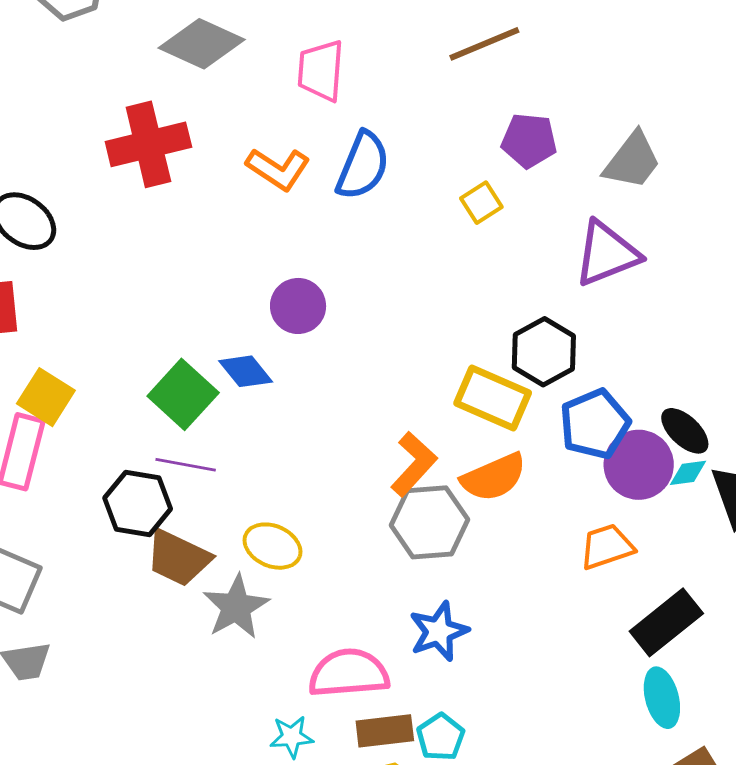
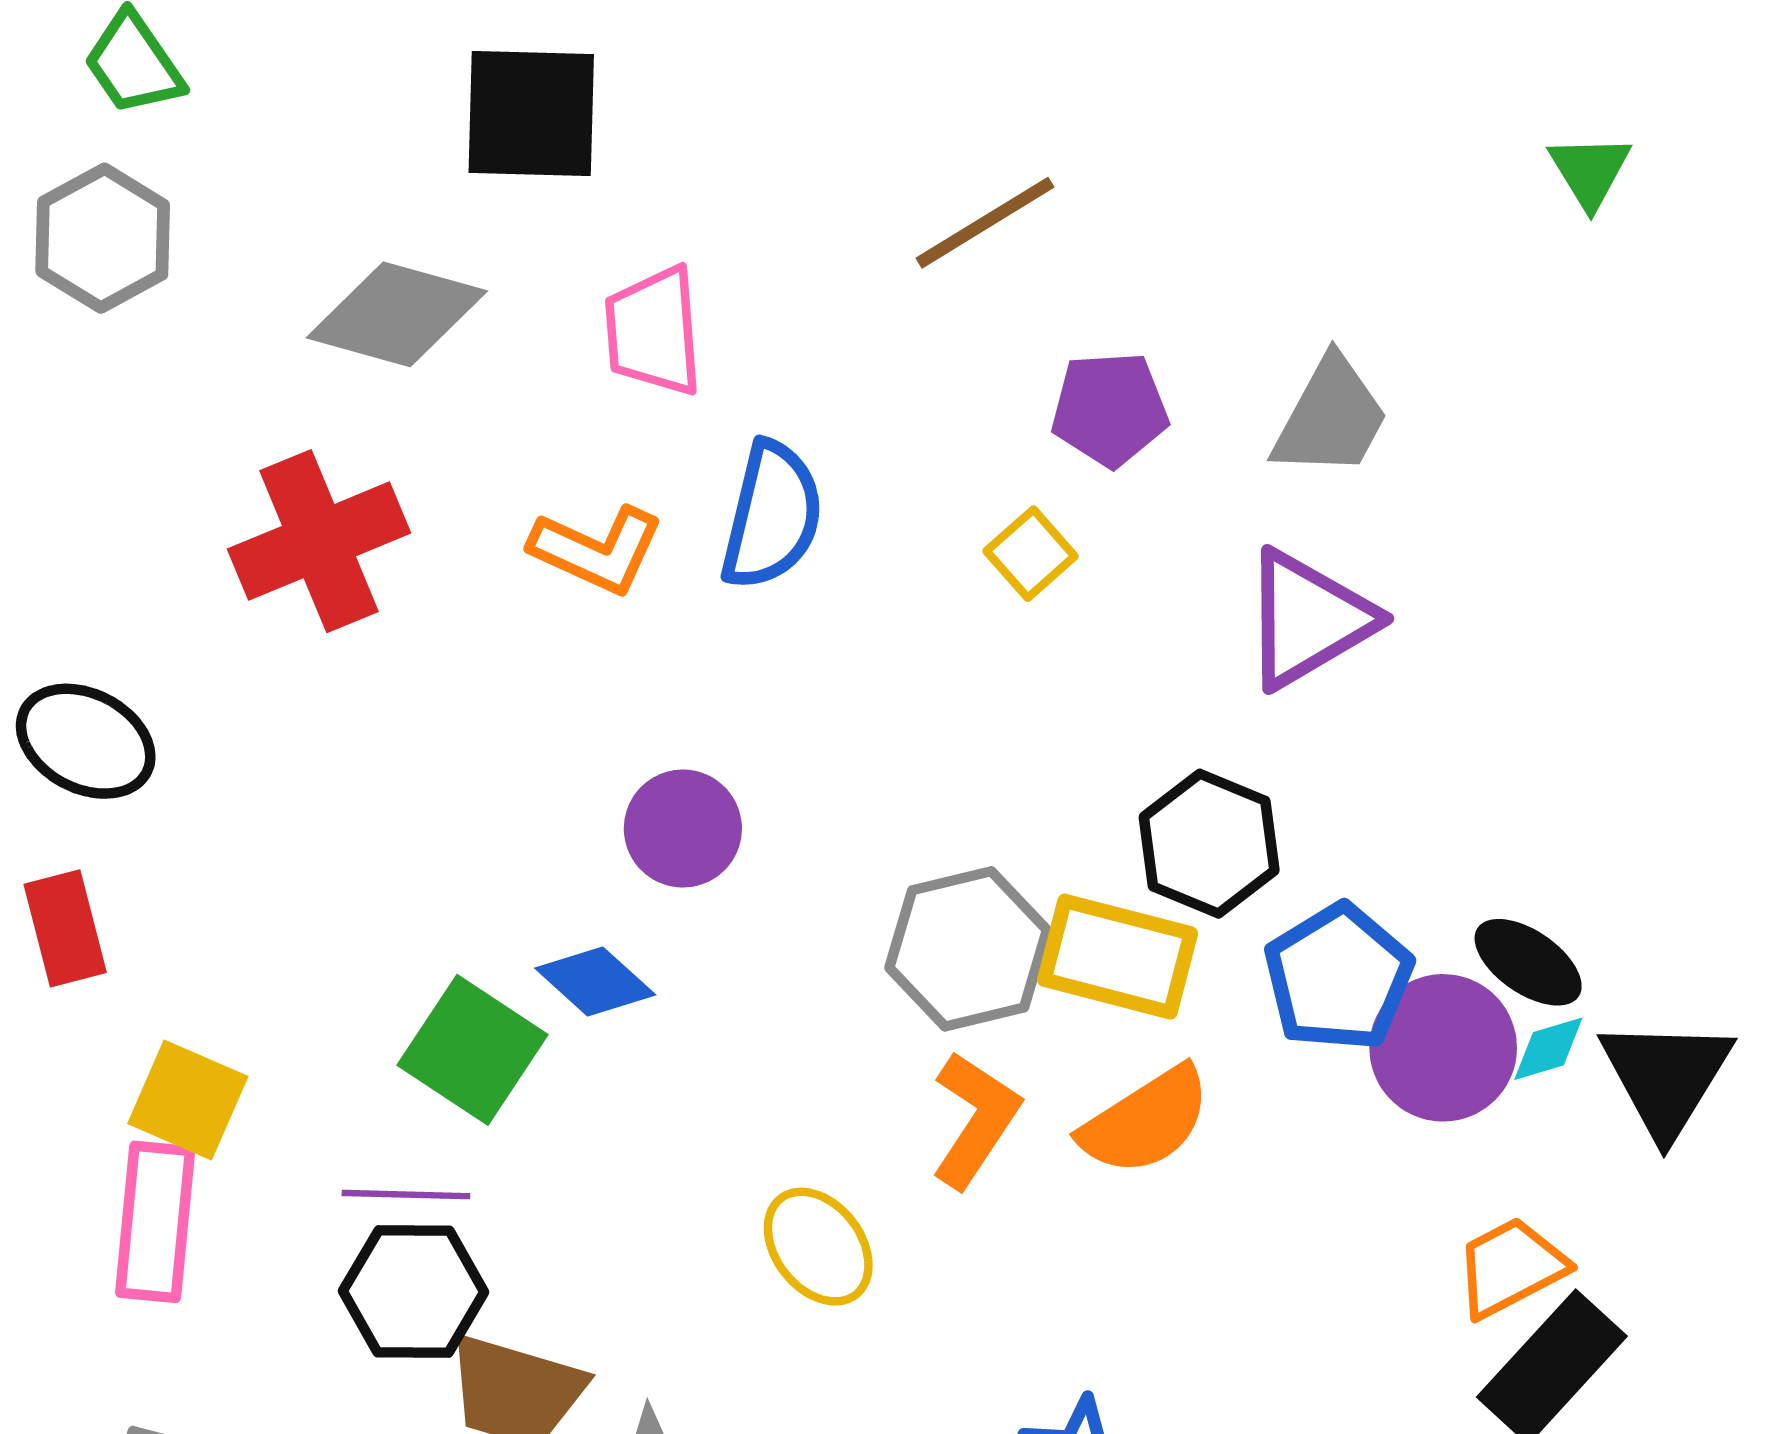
purple line: (186, 465) -> (406, 1195), moved
gray hexagon: (429, 522) -> (968, 949), moved
yellow ellipse: (272, 546) -> (818, 1247), moved, turned 38
orange trapezoid: (607, 547) -> (1511, 1267), moved

